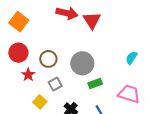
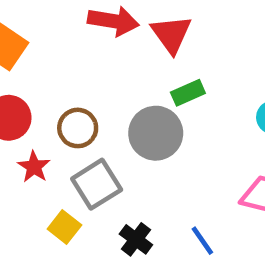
green rectangle: (95, 83) -> (188, 93), moved
gray square: (55, 84) -> (97, 184), size x1.5

